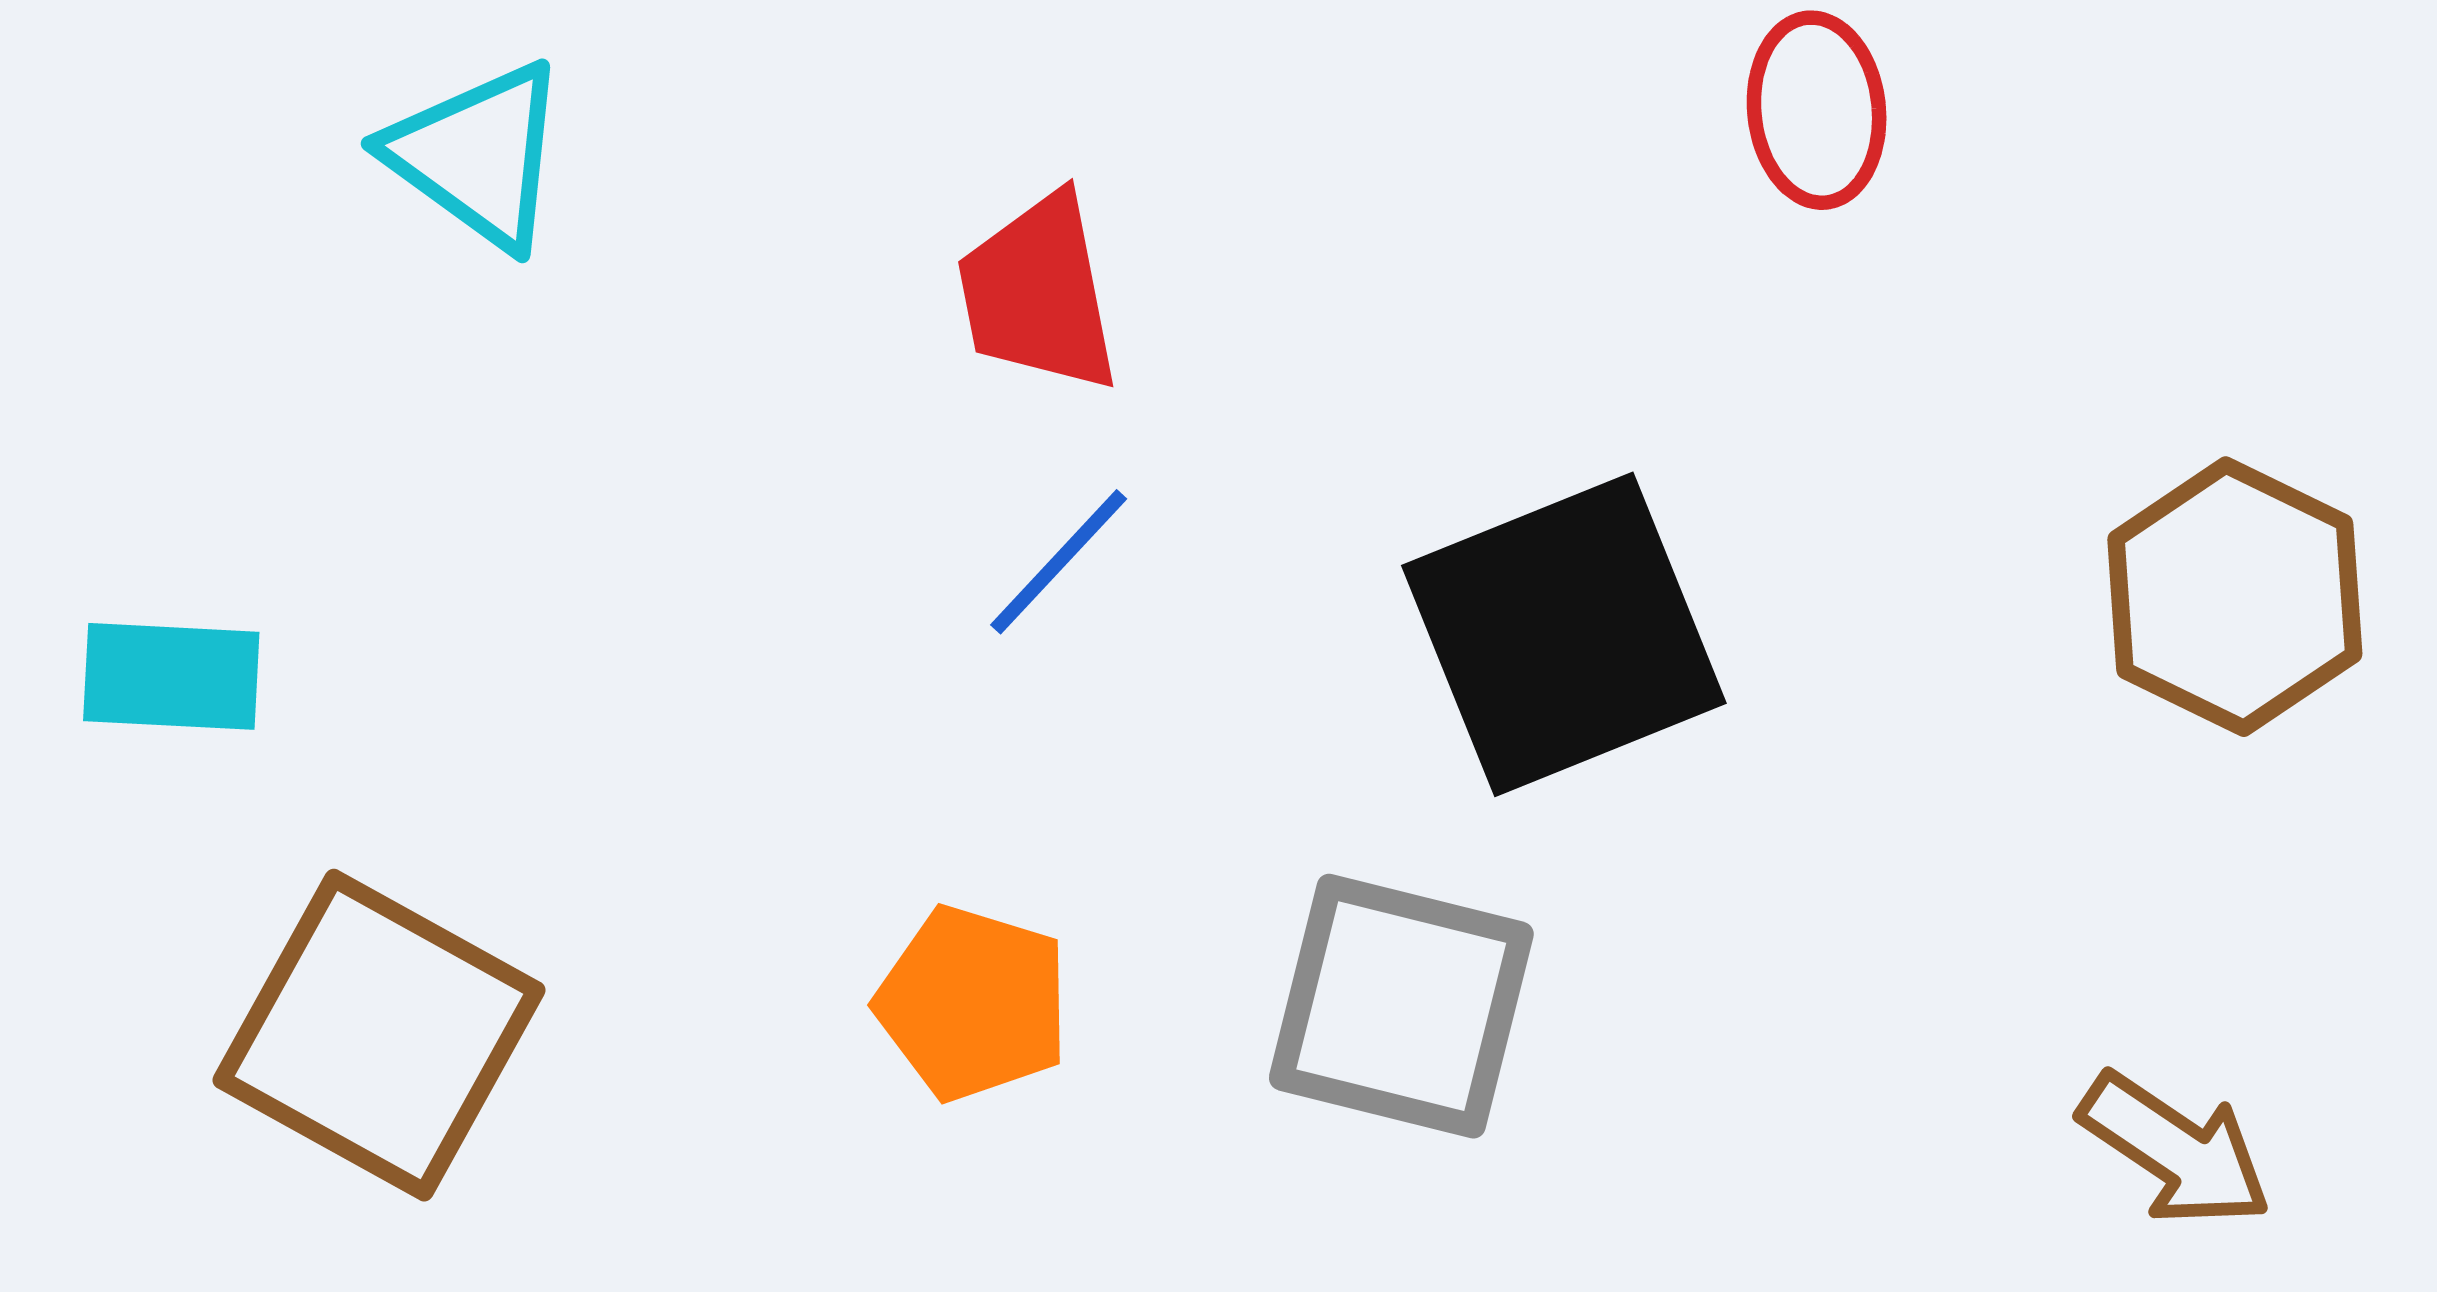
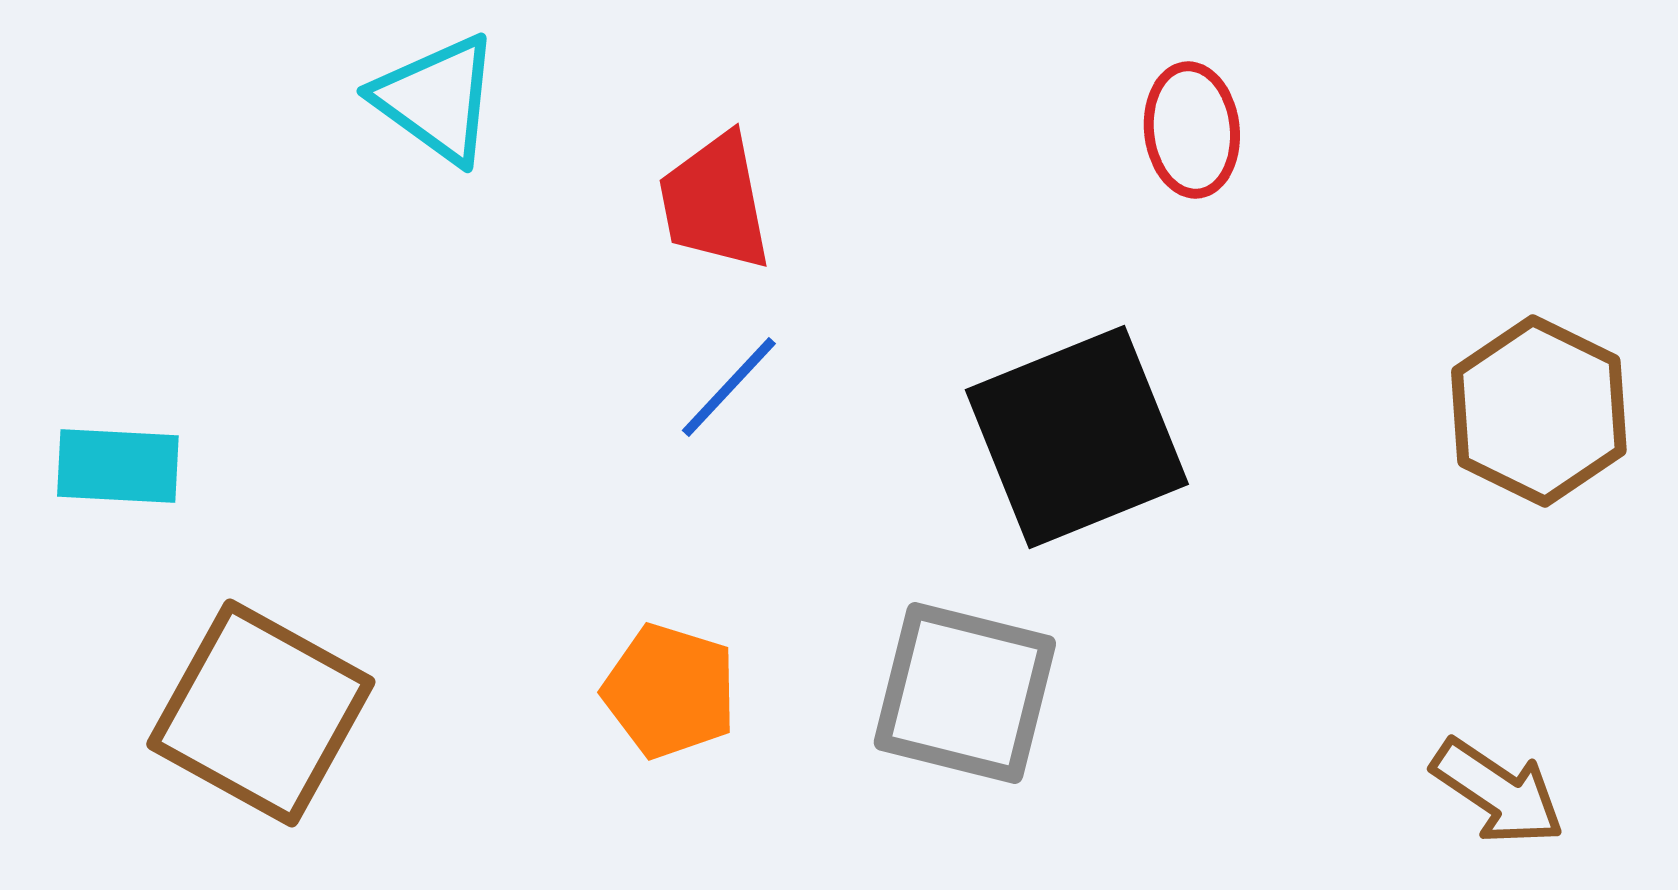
red ellipse: (1817, 110) -> (1192, 130), moved
cyan triangle: (478, 155) -> (437, 99), moved

